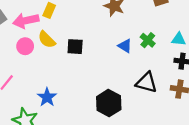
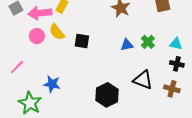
blue triangle: (125, 46) -> (127, 45), turned -48
blue star: (47, 97) -> (52, 84), turned -30

